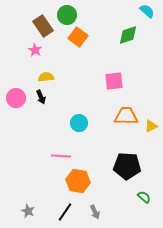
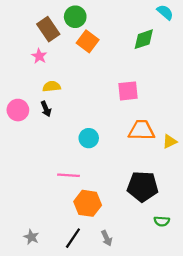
green semicircle: (144, 197) -> (162, 221), turned 144

